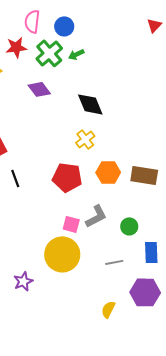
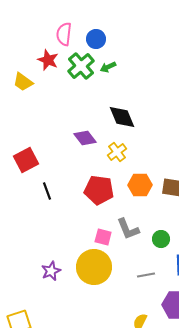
red star: (16, 47) -> (48, 60), turned 30
purple diamond: (39, 89) -> (85, 138), moved
gray L-shape: (96, 216) -> (128, 229), turned 95
purple star: (23, 281) -> (51, 271), moved

